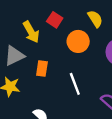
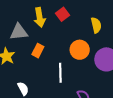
orange circle: (78, 41) -> (80, 50), moved

